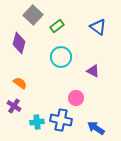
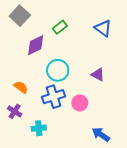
gray square: (33, 15) -> (20, 16), moved
purple diamond: (19, 43) -> (36, 45), moved, turned 50
cyan circle: (61, 57) -> (58, 70), moved
blue cross: (61, 120) -> (54, 97), moved, turned -30

